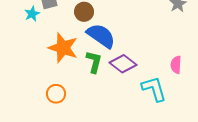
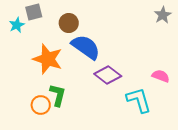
green L-shape: (94, 62) -> (58, 95), moved
pink semicircle: (176, 65) -> (161, 76), turned 108

